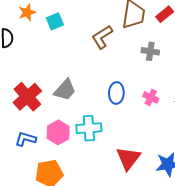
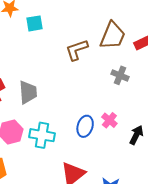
gray trapezoid: (65, 90) -> (28, 92), turned -60
blue ellipse: (116, 93) -> (85, 126), moved

